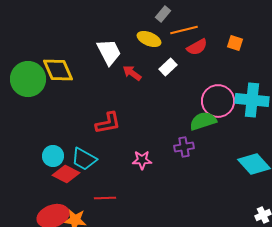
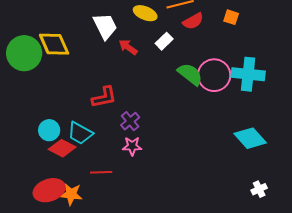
green semicircle: (203, 121) -> (190, 74), moved, turned 56
purple cross: (184, 147) -> (130, 121), moved, turned -30
pink star: (142, 160) -> (132, 146), moved

